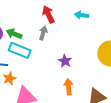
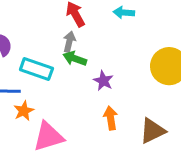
green arrow: (14, 34) -> (75, 59), moved

